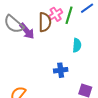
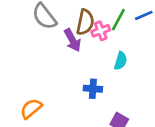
pink cross: (56, 14) -> (101, 31), moved
purple arrow: (27, 31) -> (72, 40), moved

